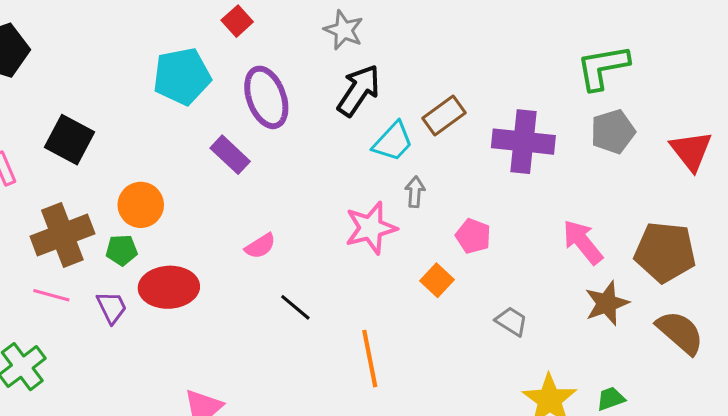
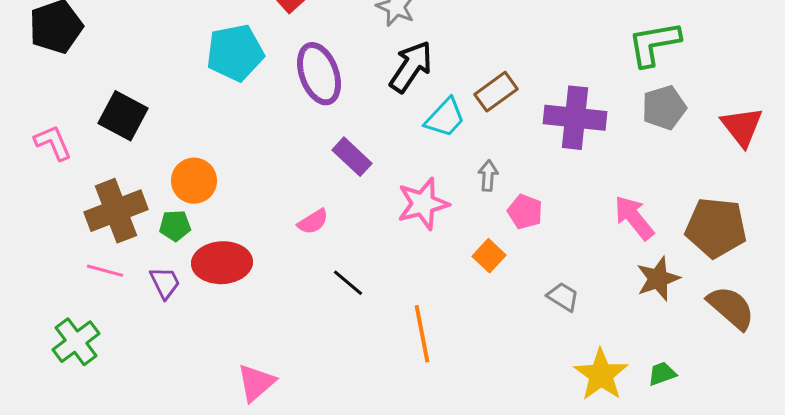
purple rectangle: (230, 155) -> (352, 157), moved
gray arrow: (415, 192) -> (488, 176), moved

